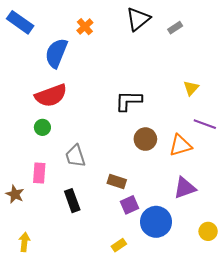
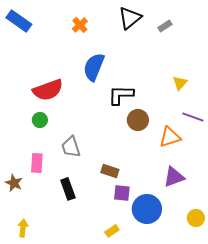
blue semicircle: (56, 53) -> (94, 67), moved
brown circle: (145, 139) -> (138, 120), moved
purple square: (129, 205) -> (122, 193), turned 30

